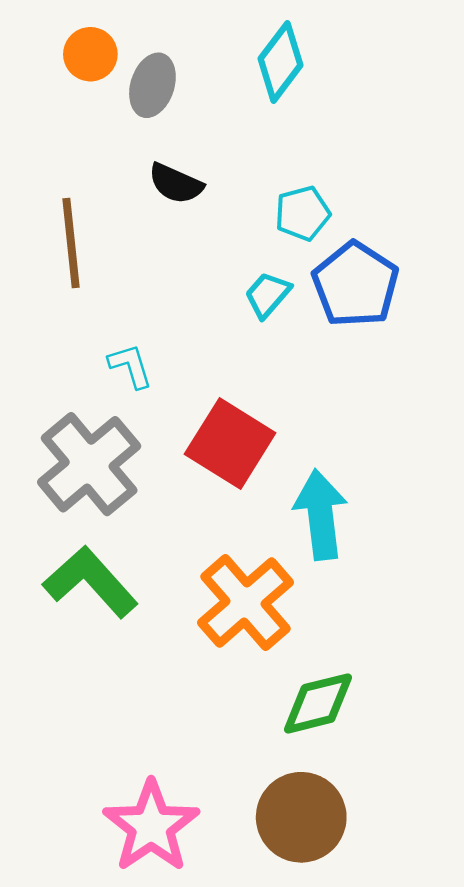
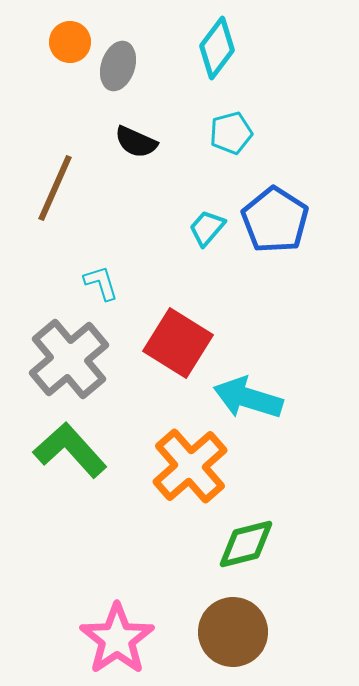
cyan pentagon: (302, 213) -> (231, 133), moved
brown line: (71, 243) -> (55, 188), turned 30
cyan arrow: (321, 515) -> (248, 398), turned -66

